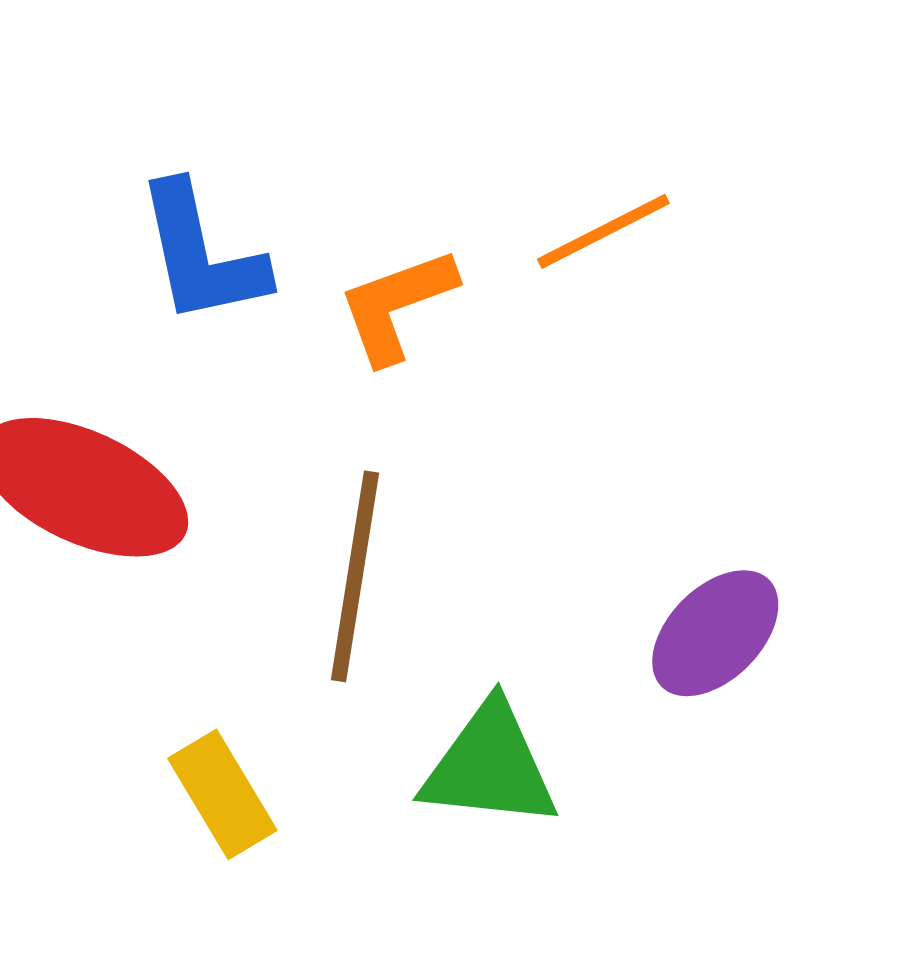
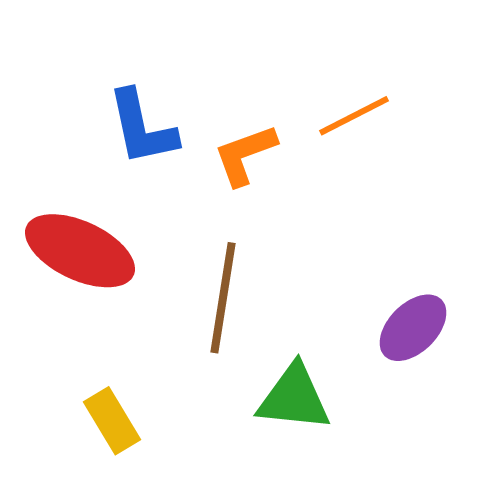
yellow rectangle: (222, 794) -> (112, 421), moved

